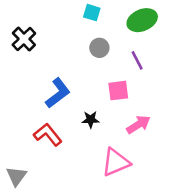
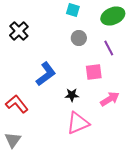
red L-shape: (48, 135) -> (17, 104), moved
pink triangle: (116, 162) -> (78, 123), moved

